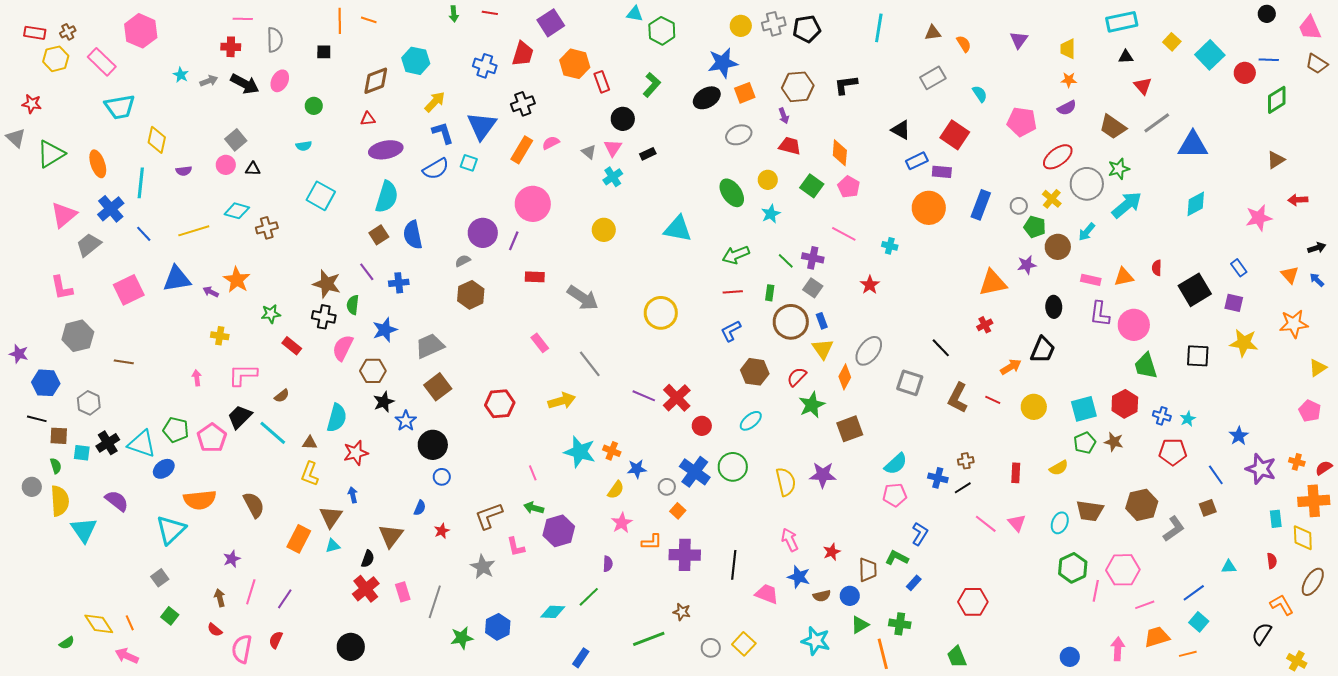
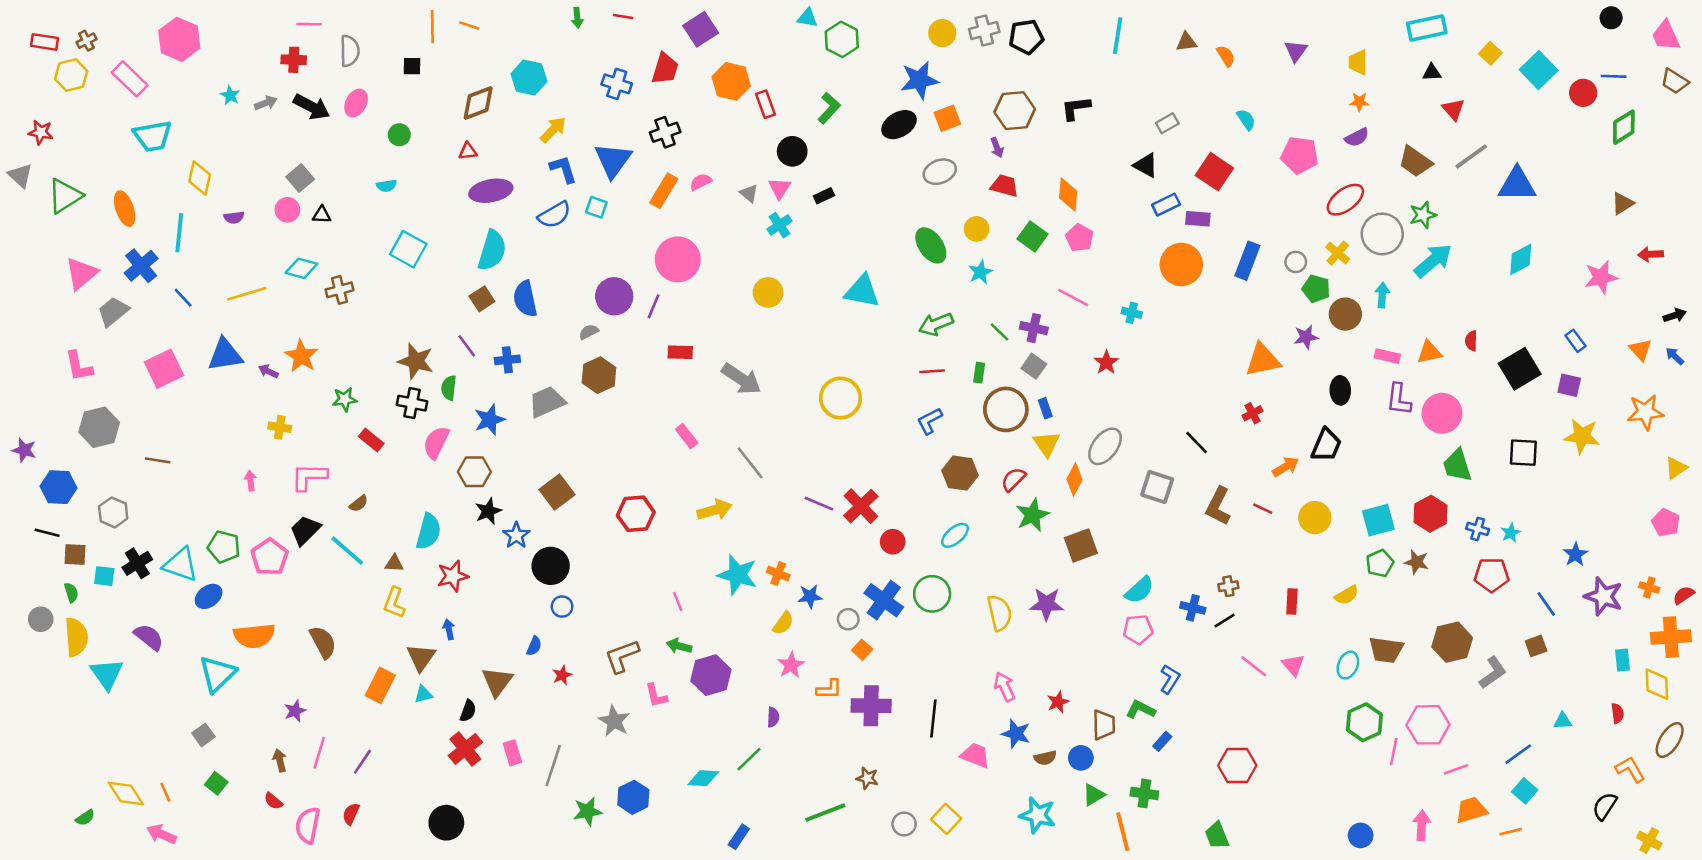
gray rectangle: (933, 78) -> (1167, 123), moved, size x0.7
cyan arrow: (1087, 232) -> (1382, 295), turned 144
gray trapezoid: (430, 346) -> (547, 402), moved

